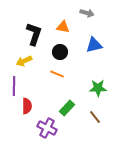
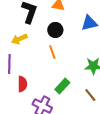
orange line: (57, 74) -> (52, 52), turned 48

